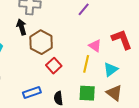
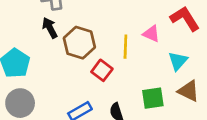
yellow line: (86, 64) -> (125, 47), moved

